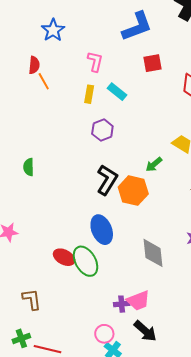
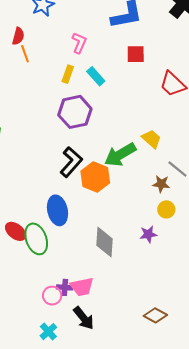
purple hexagon: (102, 130) -> (75, 112), size x1.5
green arrow: (154, 164) -> (120, 155), size x1.8
pink circle: (104, 334) -> (52, 296), moved

